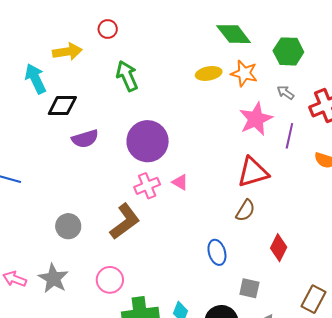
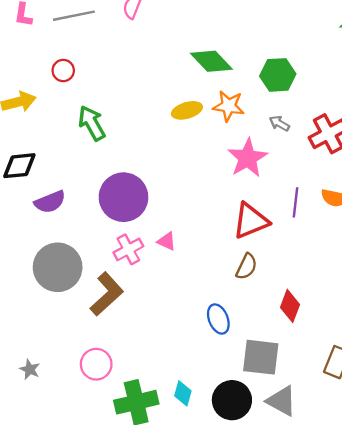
purple line: (289, 136) -> (296, 202), moved
gray circle: (68, 226) -> (58, 267), moved, size x1.6
gray star: (53, 278) -> (30, 369), size x0.6
gray square: (249, 288) -> (261, 357), size x1.6

